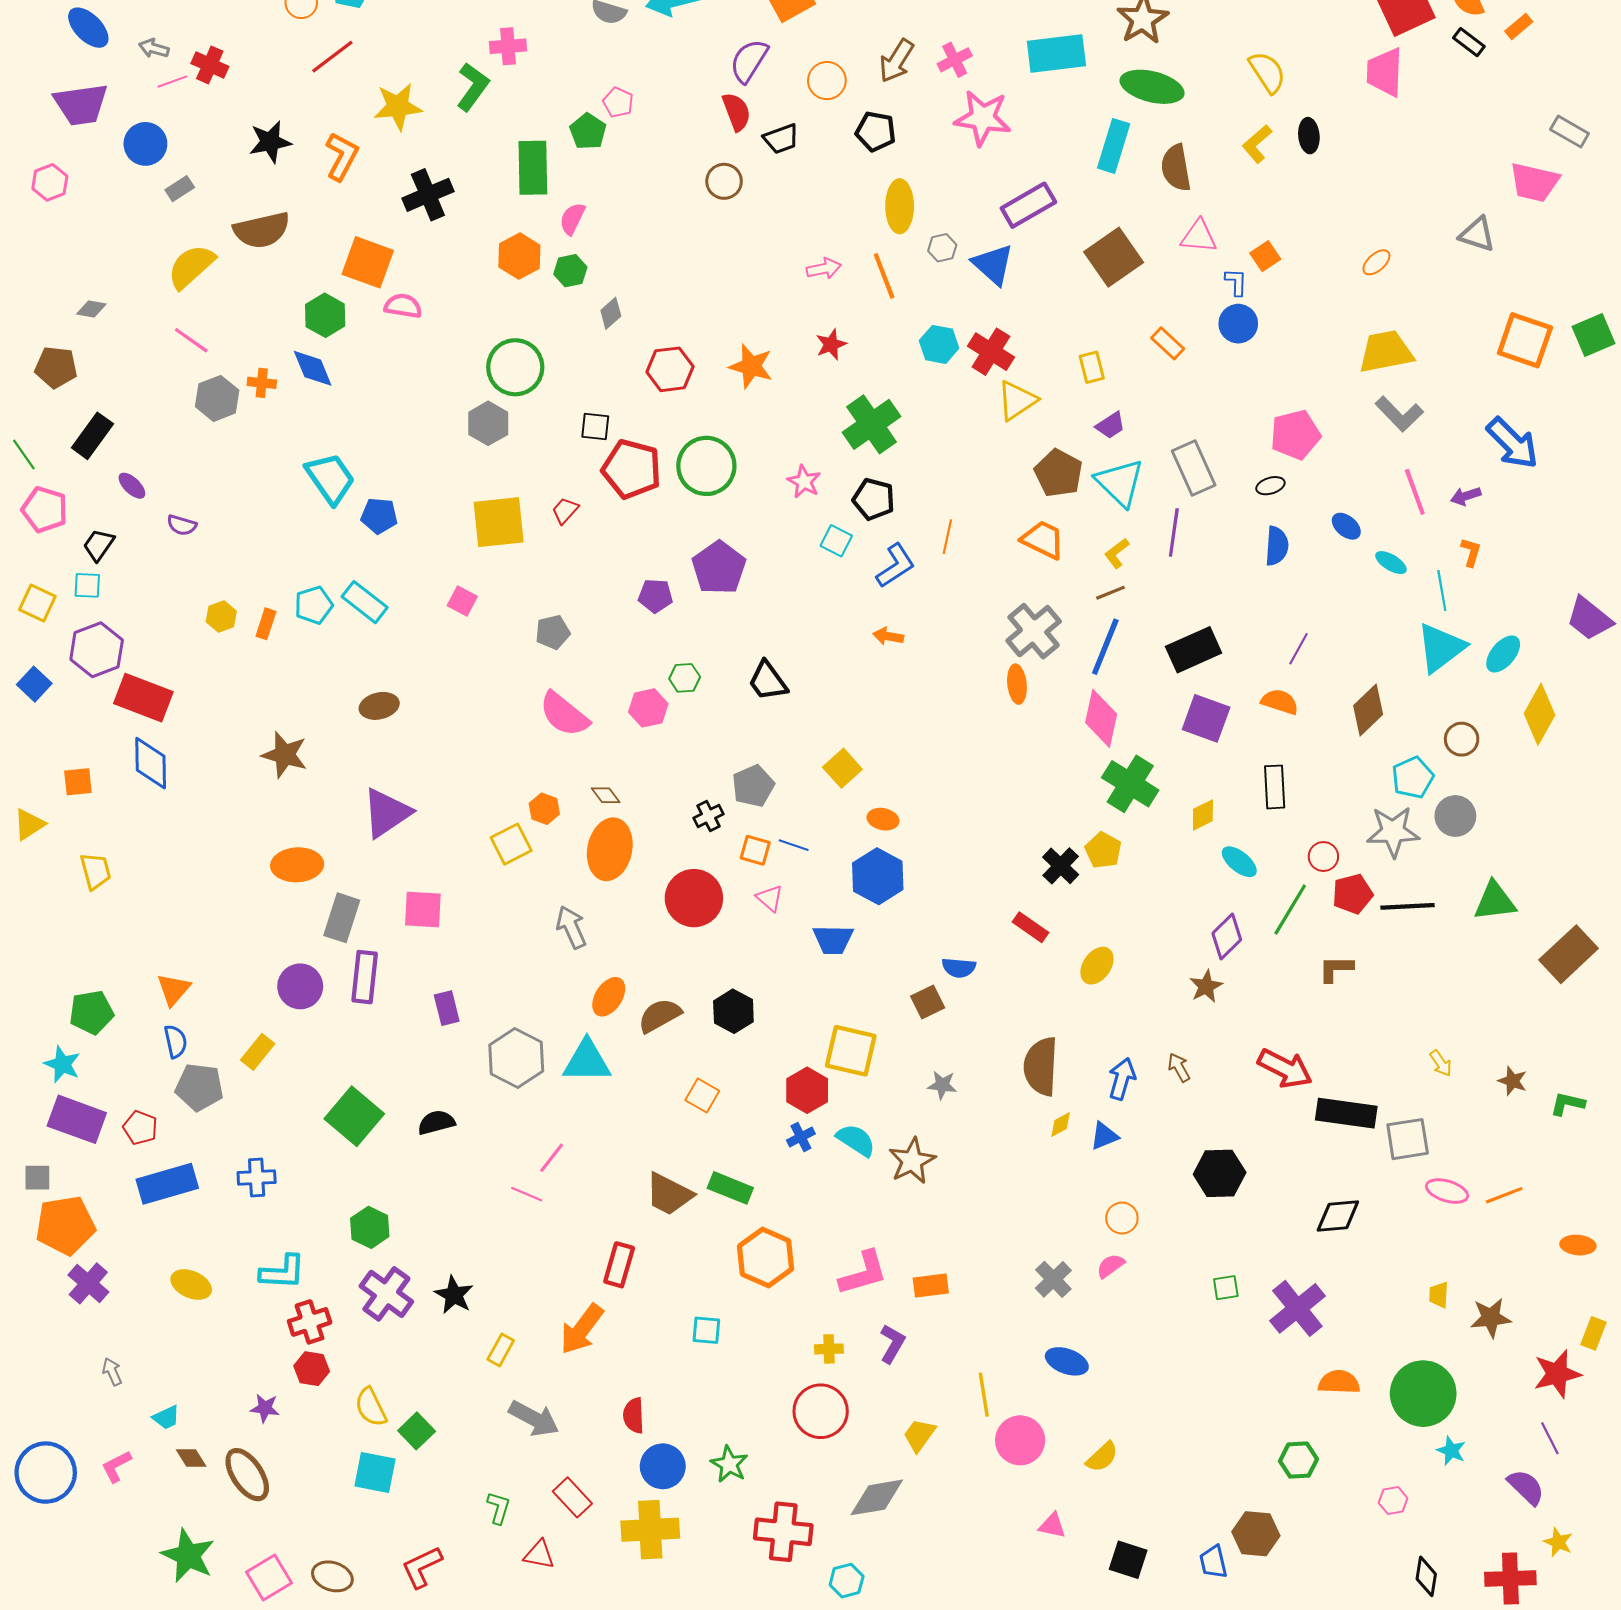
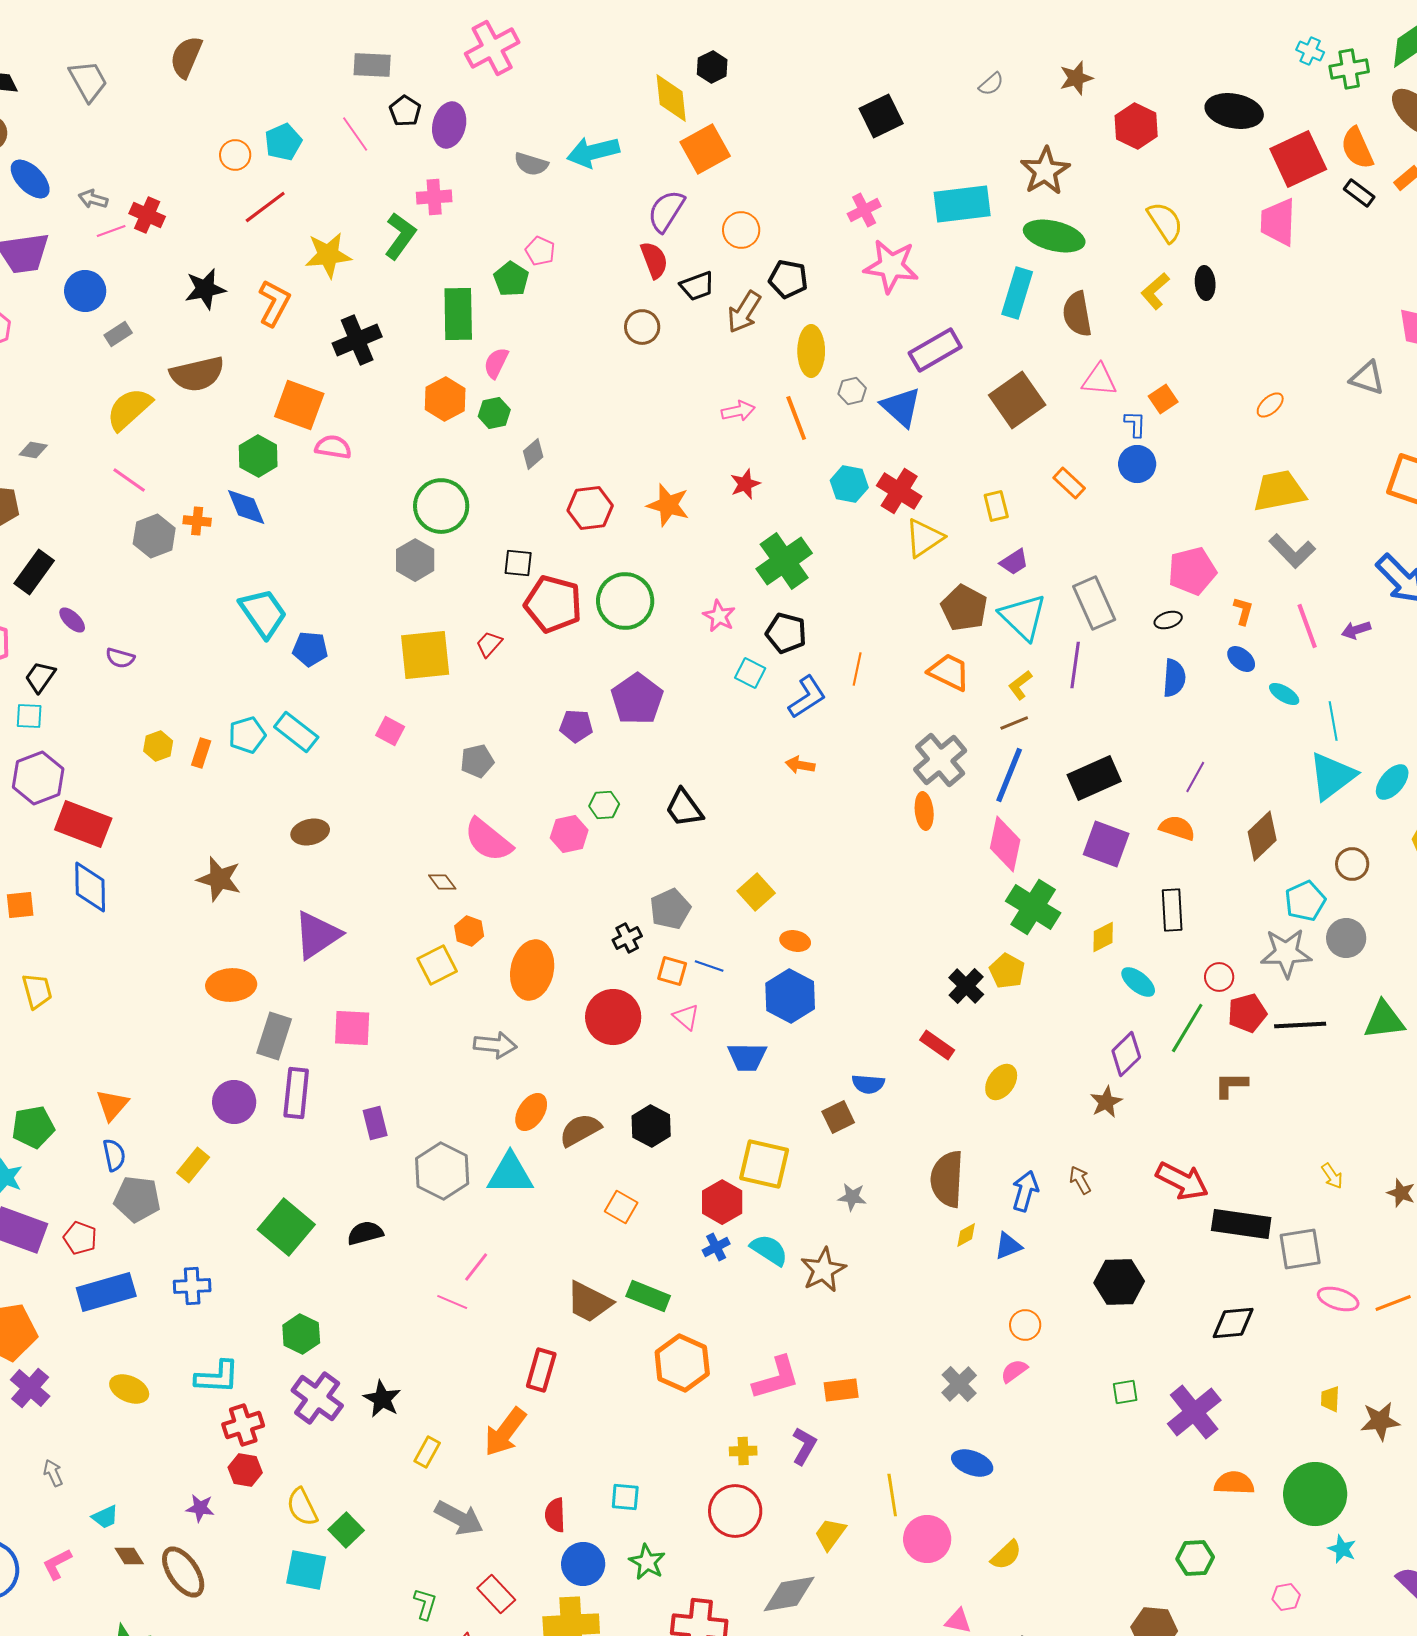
brown arrow: (896, 61) -> (744, 312), moved
orange L-shape: (1471, 552) -> (1243, 611), moved
brown diamond: (606, 795) -> (442, 882), moved
gray arrow: (571, 927) -> (495, 1045), turned 120
cyan square: (706, 1330) -> (625, 1497), moved

